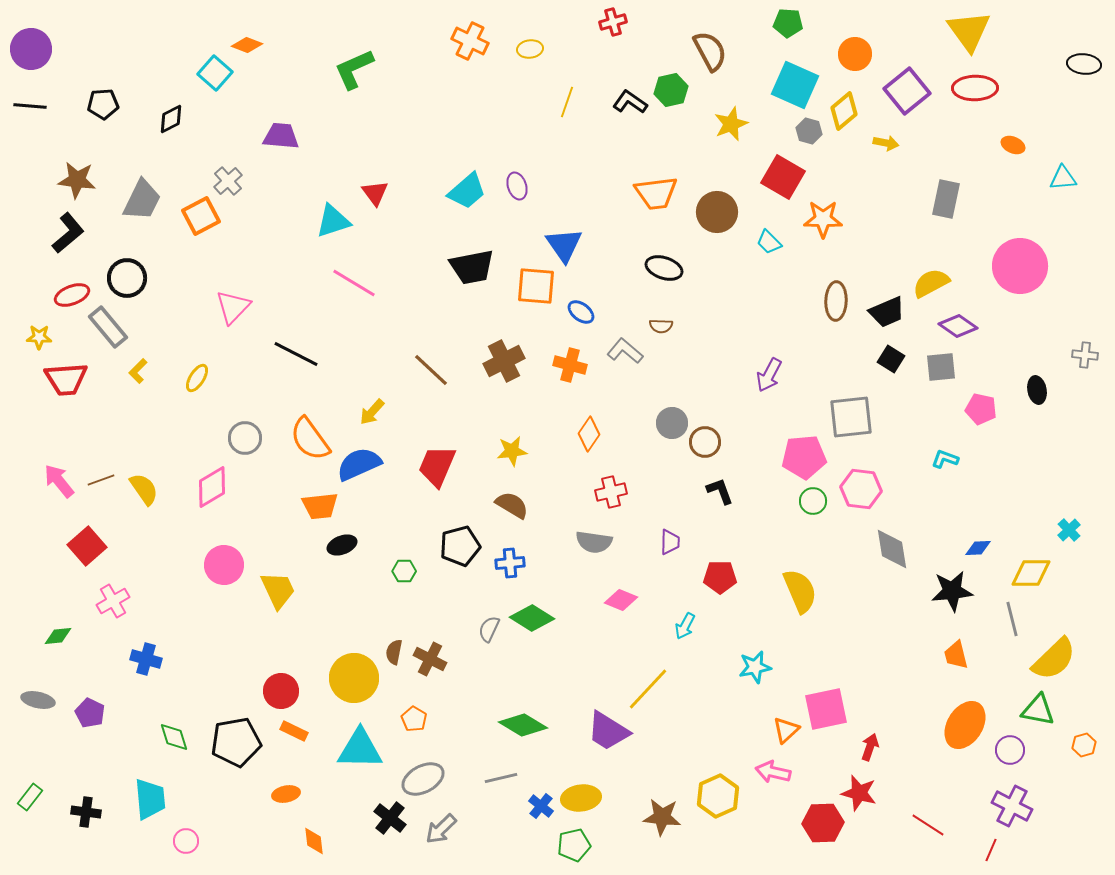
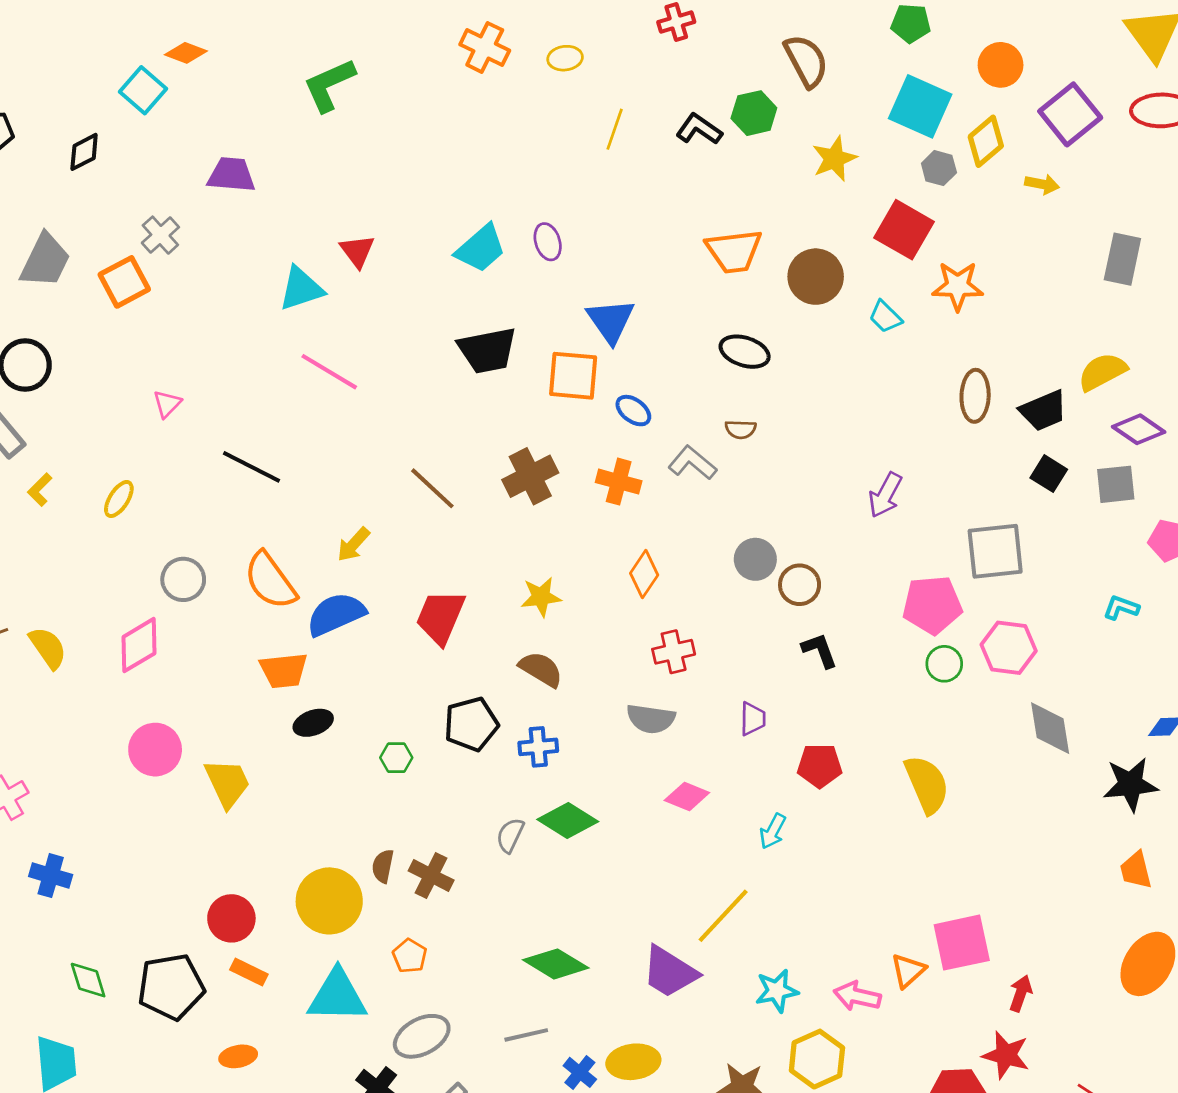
pink triangle: (233, 307) -> (167, 404), size x0.6
cyan star: (755, 667) -> (777, 991), moved
pink arrow: (773, 772) -> (857, 996), moved

